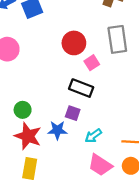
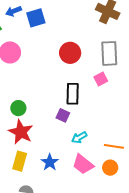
pink square: (92, 63) -> (101, 79), moved
black rectangle: (81, 88) -> (73, 94), turned 65
blue star: (57, 130) -> (50, 162), moved, turned 30

